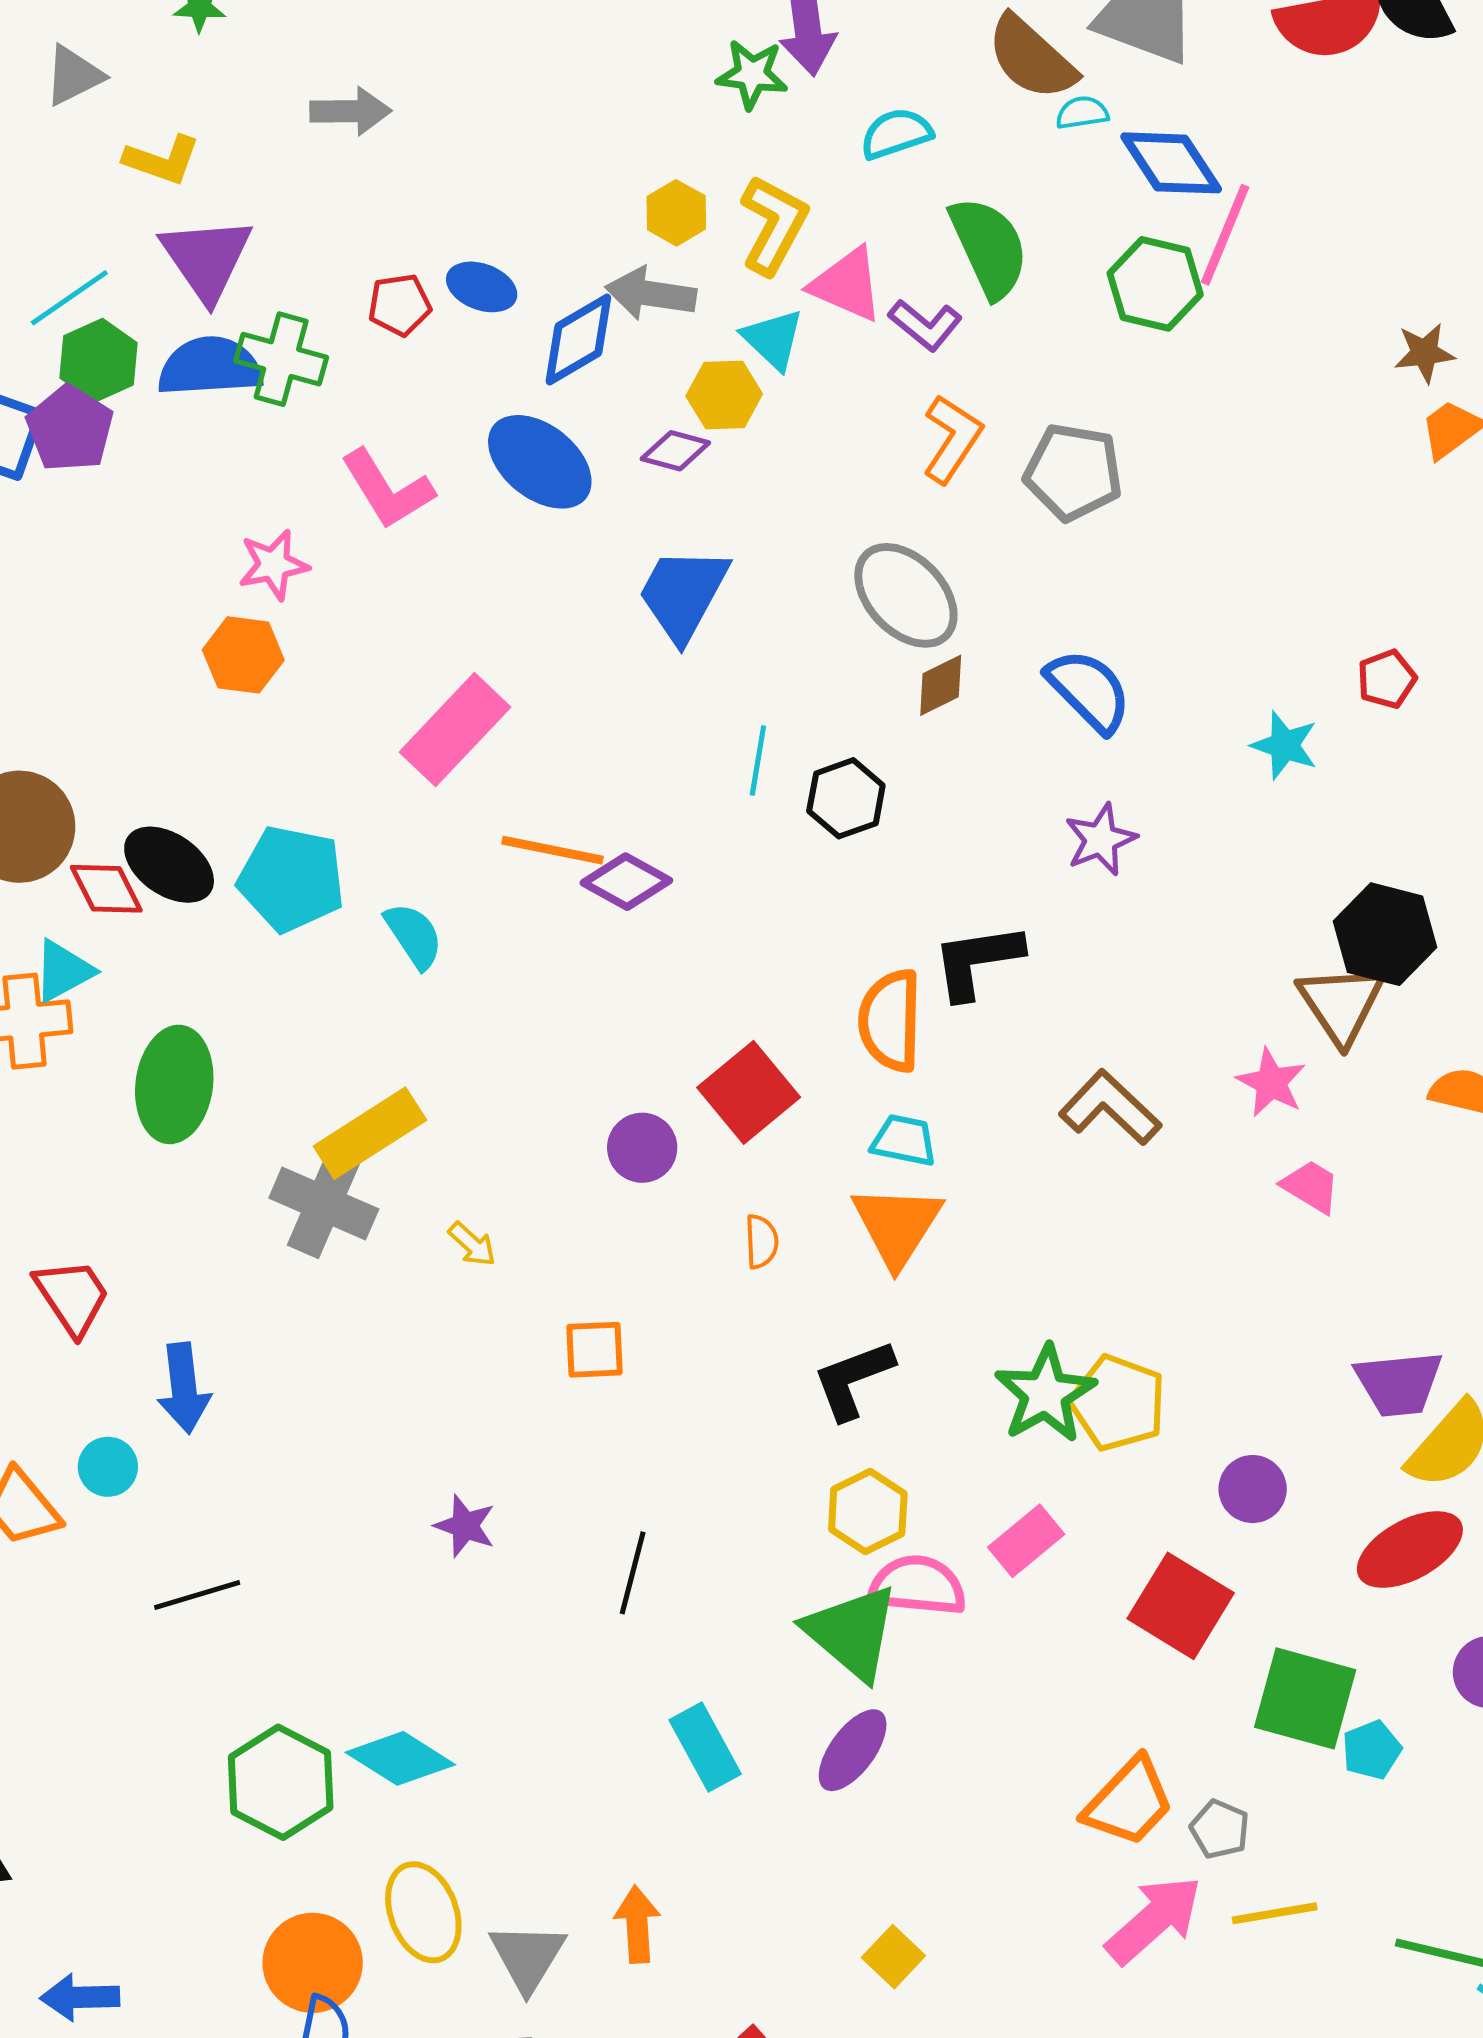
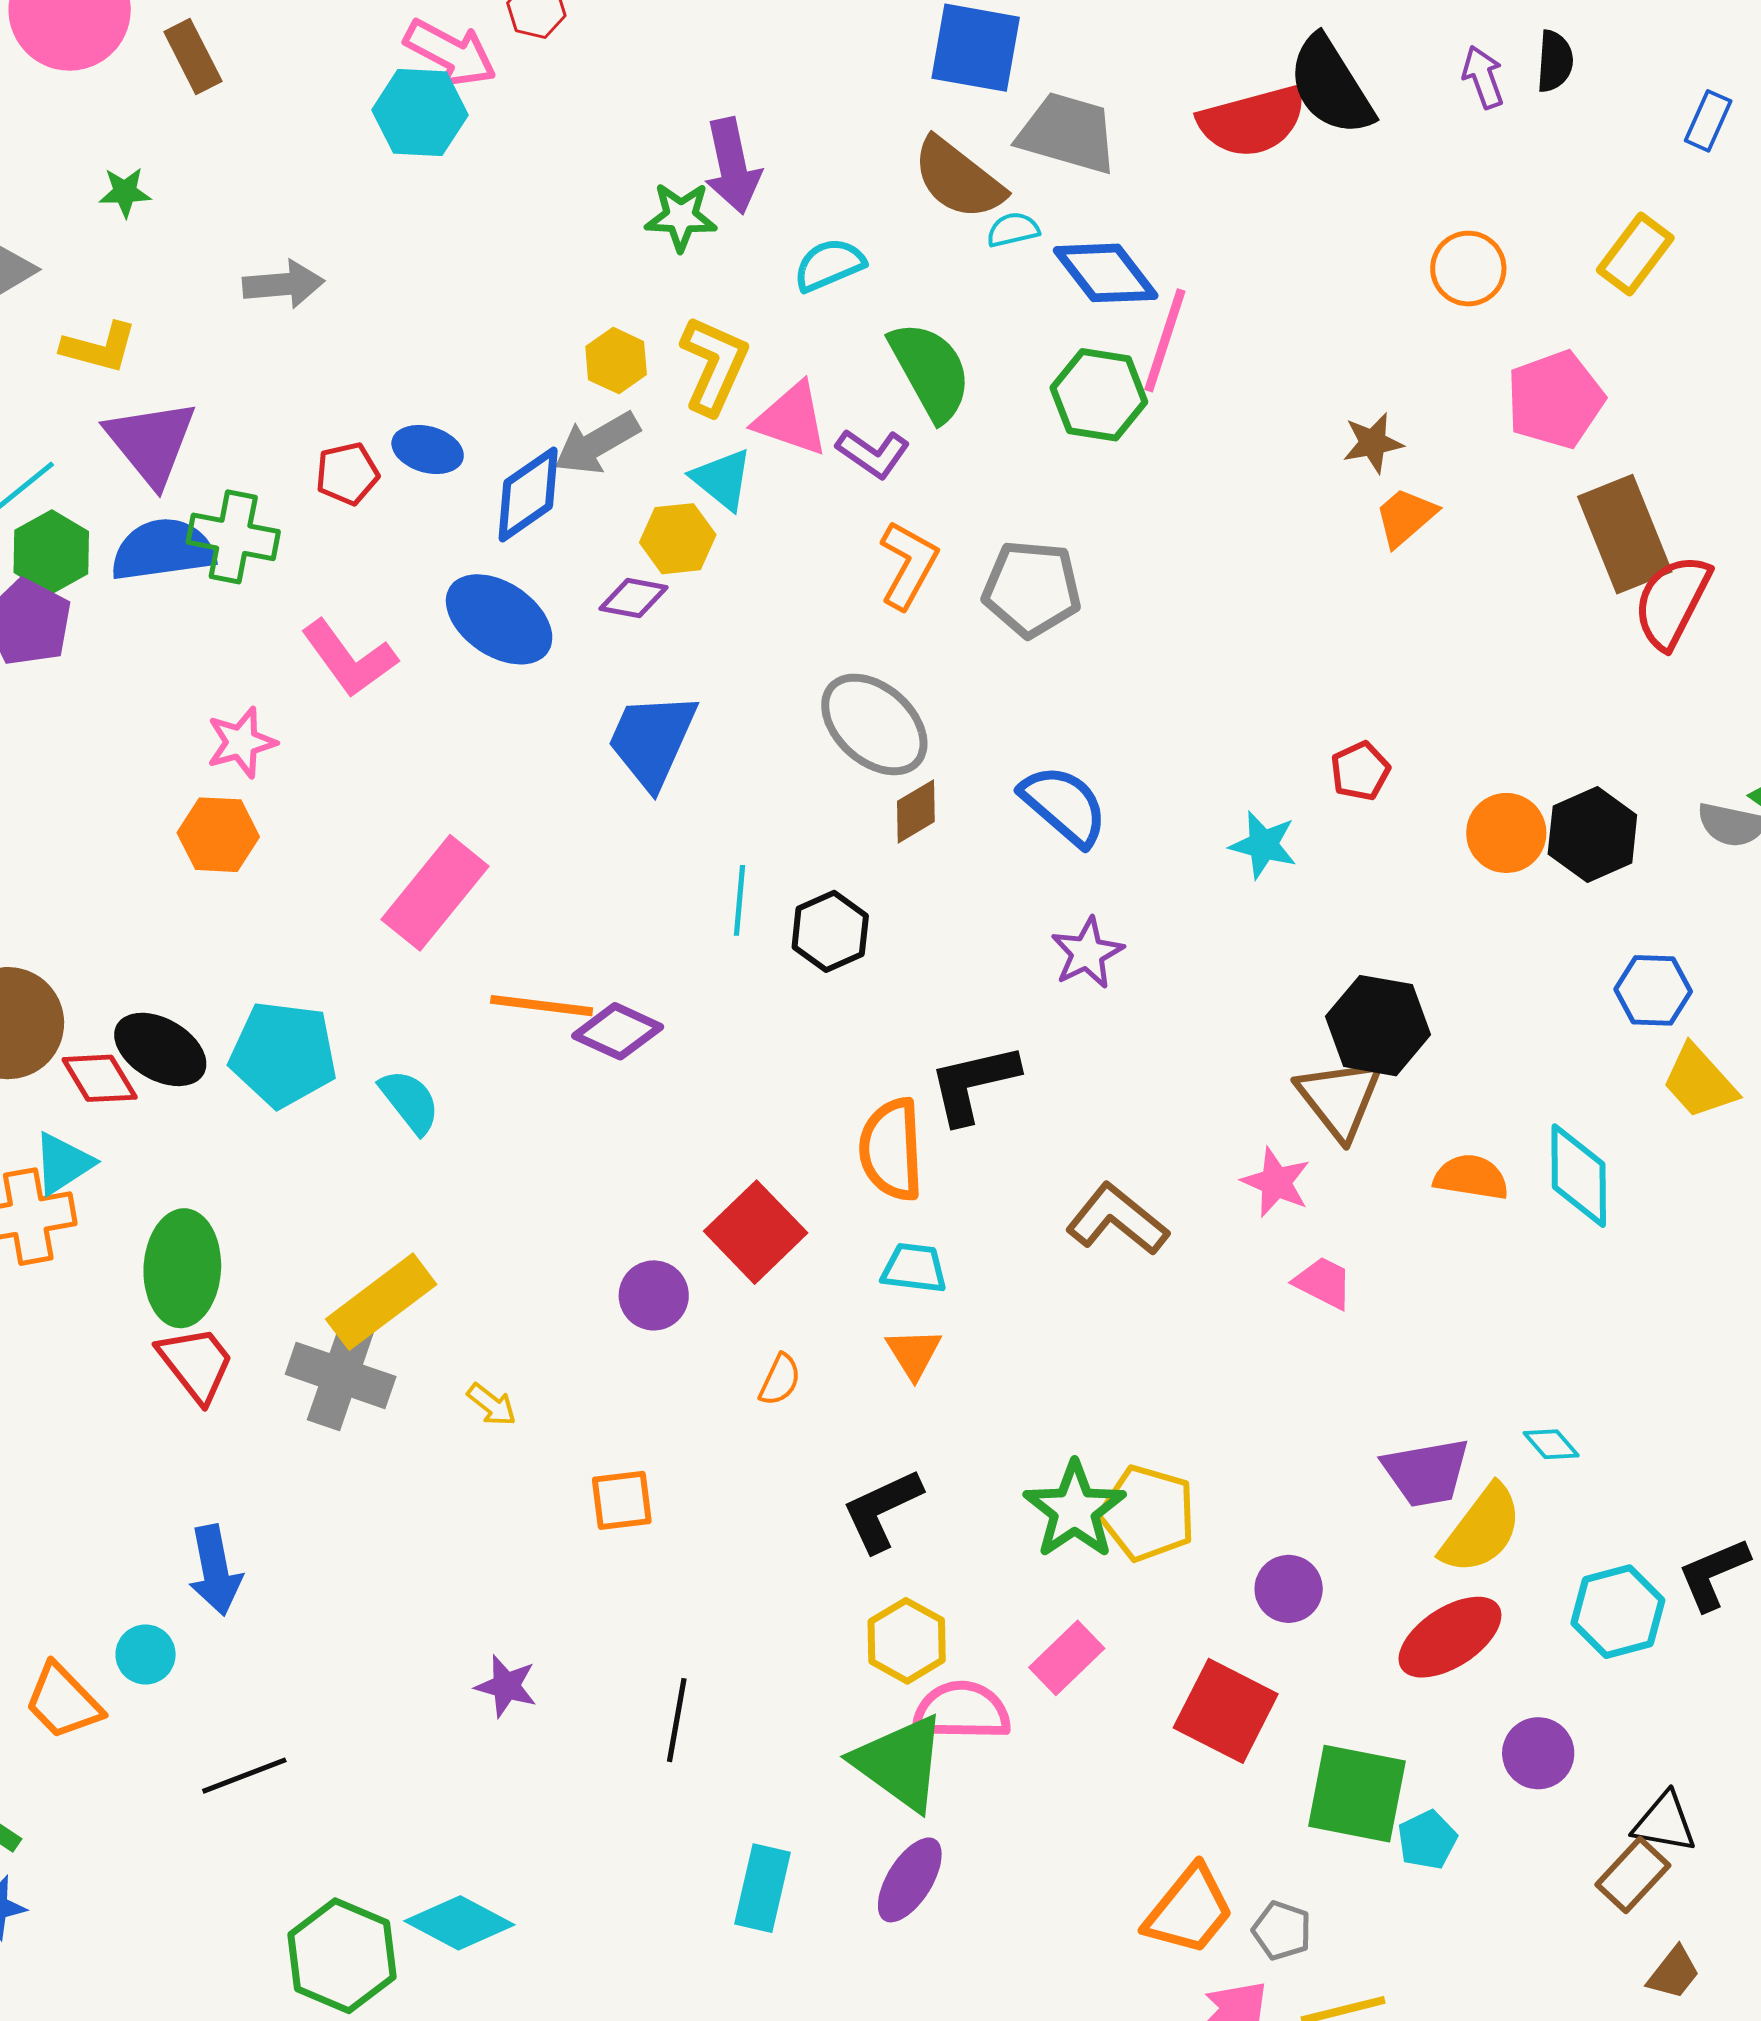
gray arrow: (651, 294) -> (597, 443), turned -34
orange triangle: (897, 1225) -> (914, 1353), size x0.6
orange semicircle: (761, 1241) -> (780, 1380), turned 32
red trapezoid: (72, 1297) -> (196, 1364), moved
cyan rectangle: (705, 1747) -> (762, 1888), turned 46

